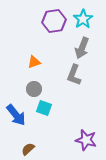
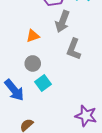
gray arrow: (82, 48) -> (62, 21), moved
cyan square: (44, 108) -> (43, 83), turned 35

